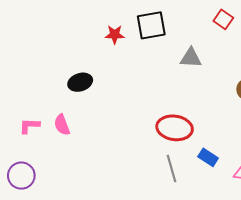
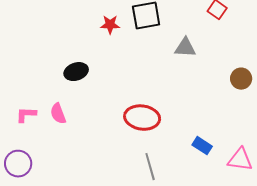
red ellipse: (175, 128) -> (142, 118), moved
gray line: (172, 168) -> (150, 167), moved

